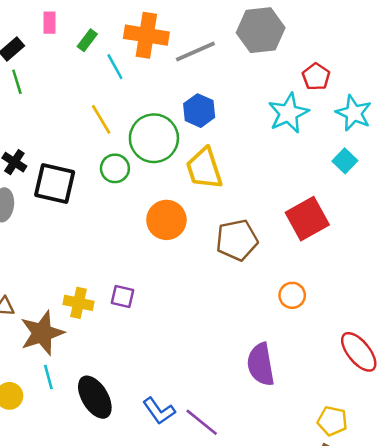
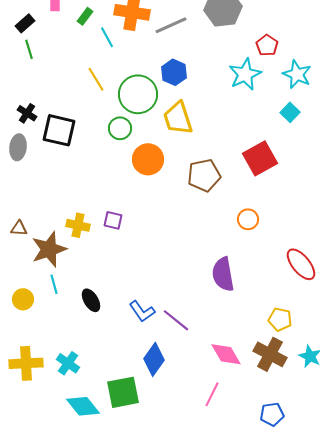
green circle: (115, 168) -> (120, 128), moved
black ellipse: (95, 397) -> (91, 300), size x0.7

